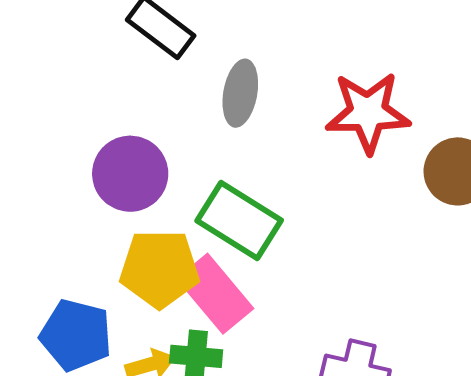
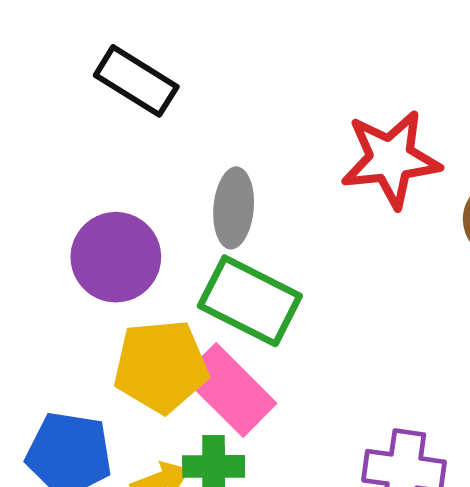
gray ellipse: (240, 93) -> (234, 208), moved

